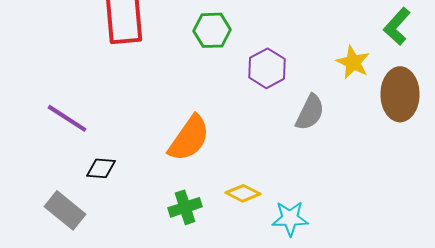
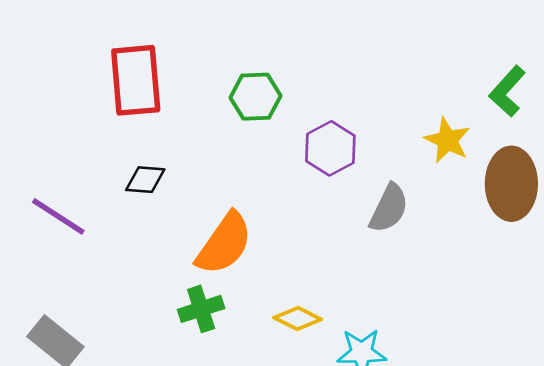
black diamond: (101, 168) -> (145, 180), moved
green cross: (185, 207) -> (201, 309), moved

